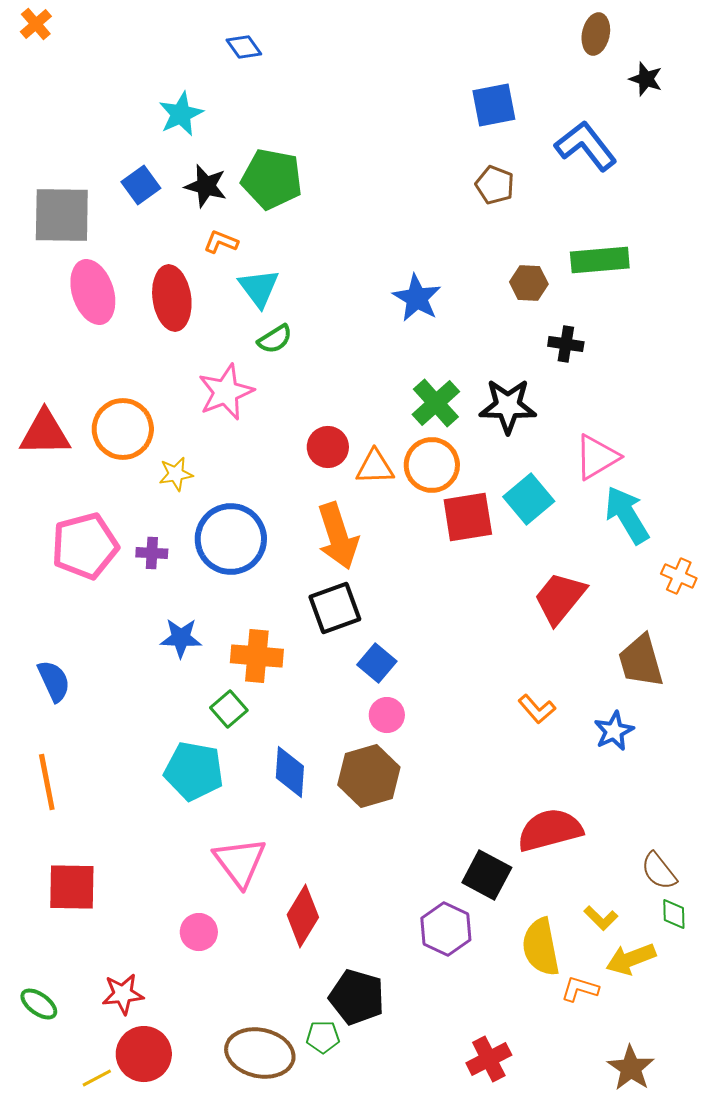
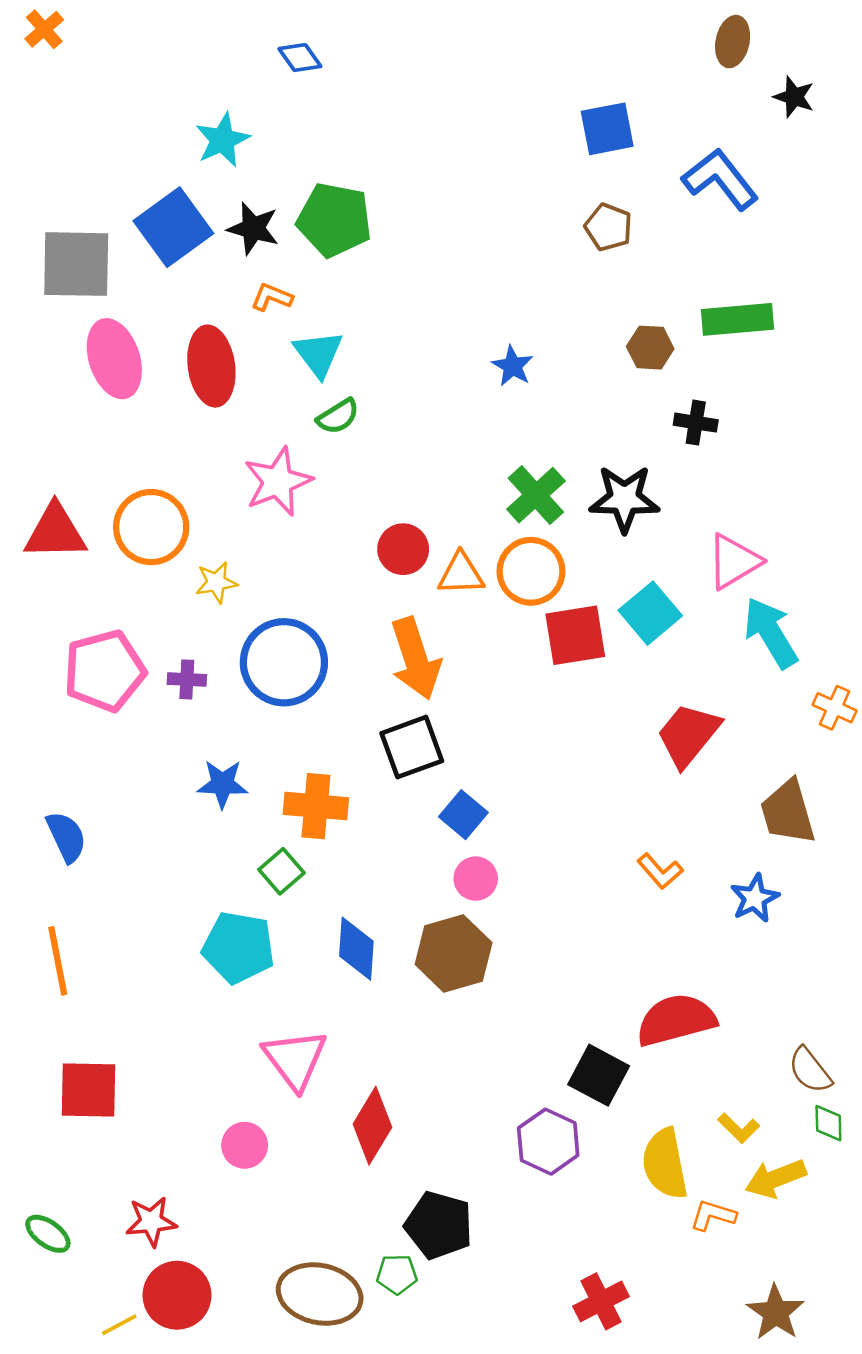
blue square: (141, 185) -> (173, 227), size x1.6
blue star: (417, 298) -> (513, 366), size x0.7

